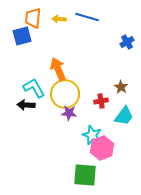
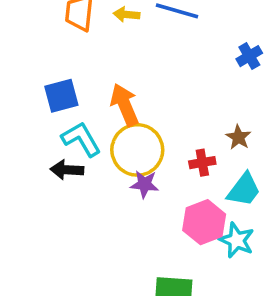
blue square: (22, 36) -> (61, 96), moved
cyan star: (92, 135) -> (237, 240), moved
pink hexagon: (102, 148) -> (204, 222), moved

